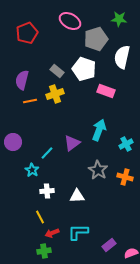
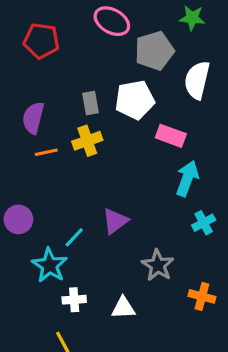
red pentagon: (27, 33) -> (41, 41), turned 30
white pentagon: (84, 69) -> (135, 100), turned -30
gray rectangle: (57, 71) -> (91, 103), turned 40
cyan arrow: (99, 130) -> (187, 178), moved
cyan star: (32, 170) -> (50, 265), size x1.5
orange cross: (125, 177) -> (202, 296), moved

